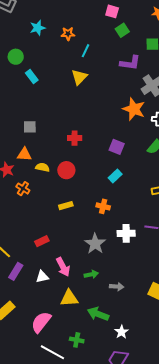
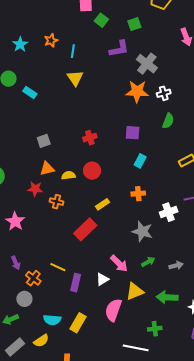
red rectangle: (42, 241) -> (85, 229), moved, size x1.6
pink semicircle: (41, 322) -> (113, 310), moved

